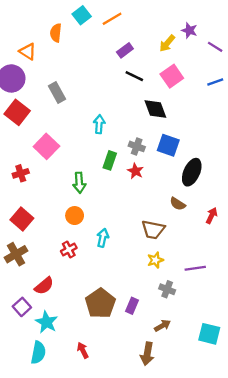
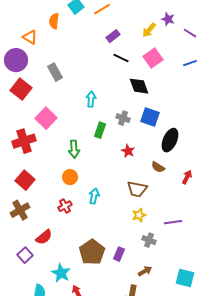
red star: (135, 171) -> (128, 151), moved
red cross: (21, 173) -> (24, 141), size x1.6
cyan star: (46, 322) -> (61, 273), moved

